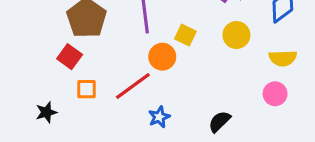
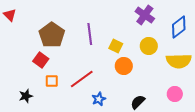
orange circle: (162, 57) -> (124, 66), moved
yellow semicircle: (283, 58) -> (179, 61), size x1.4
pink circle: (275, 94) -> (175, 94), moved

